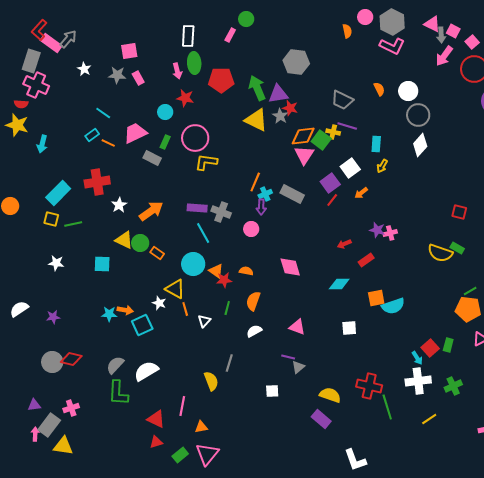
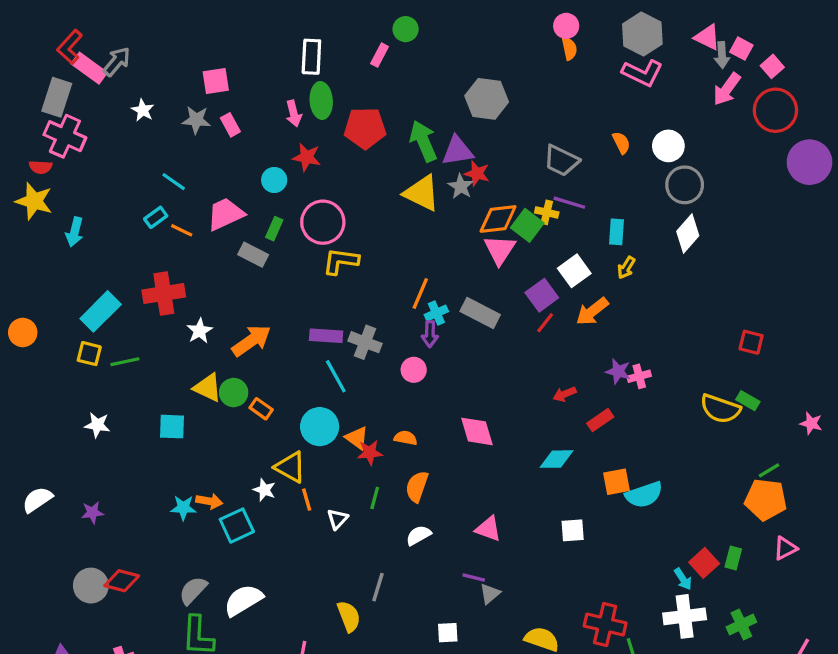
pink circle: (365, 17) -> (566, 26), moved
orange arrow: (361, 193) -> (592, 311), size x1.5

